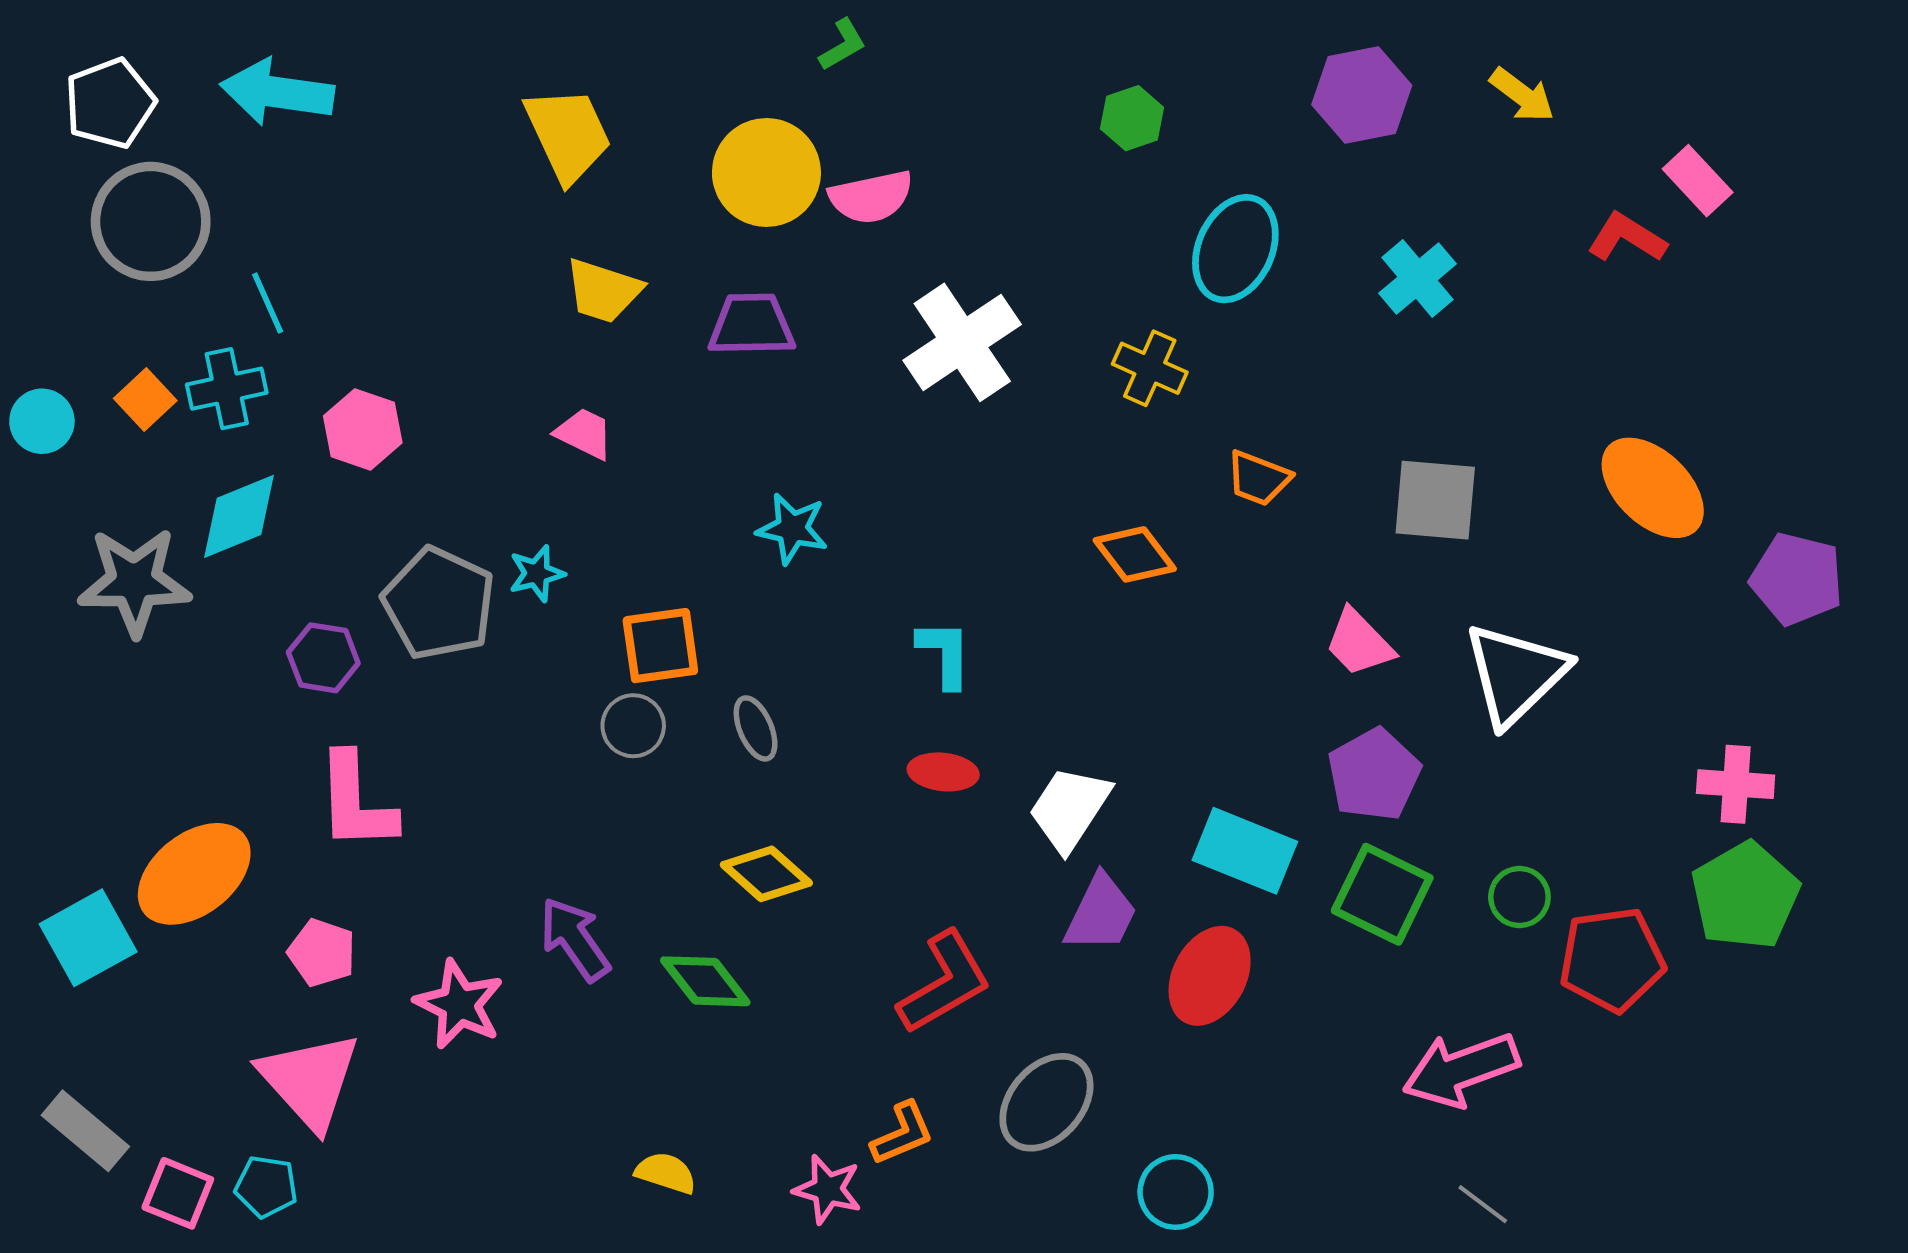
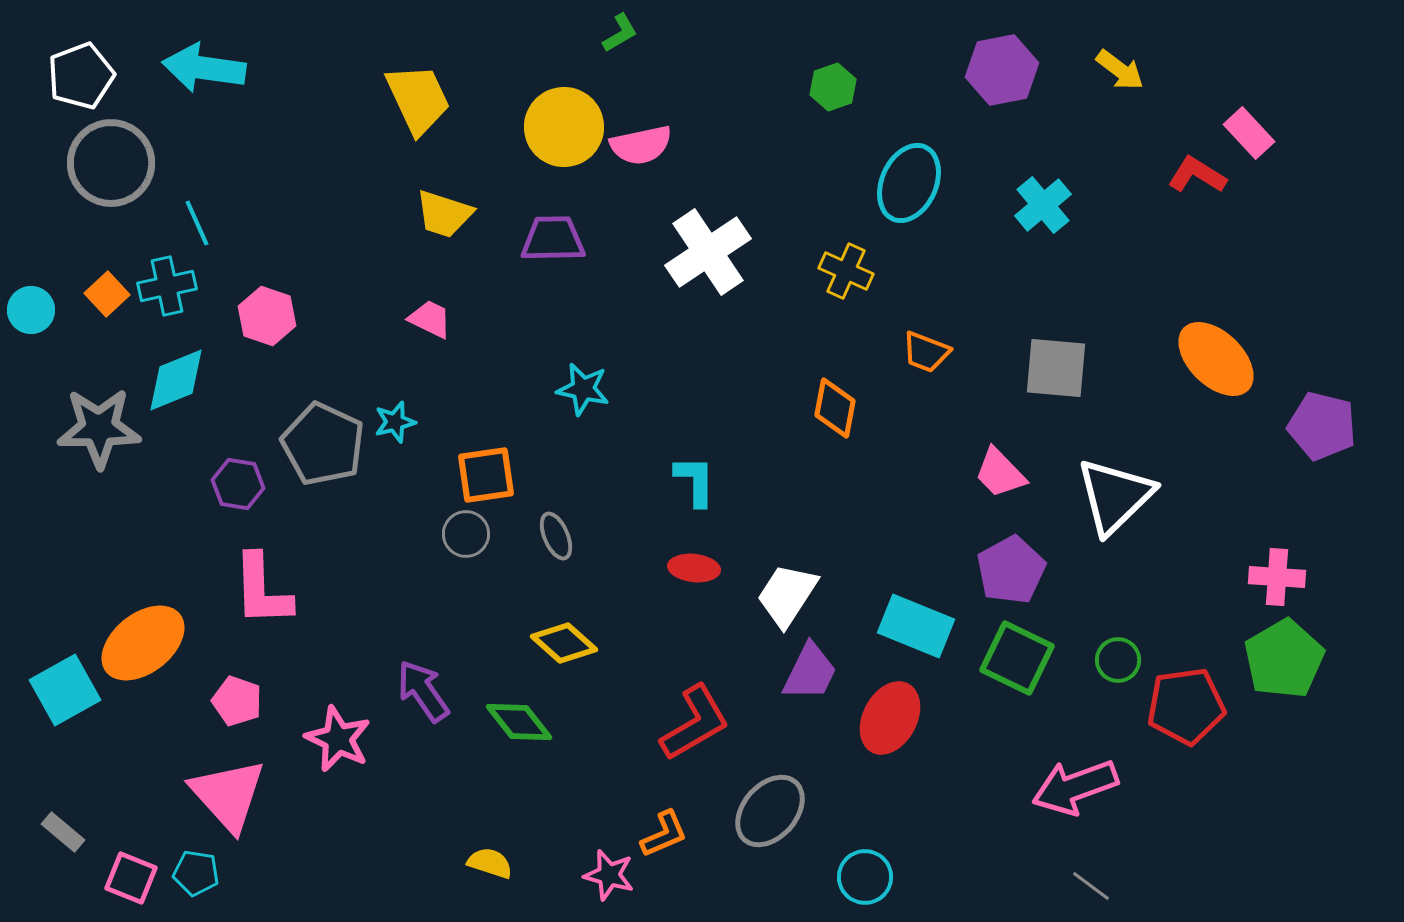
orange diamond: (1135, 554) -> (835, 408), turned 48
gray rectangle: (85, 1131) -> (63, 832), size x0.7

